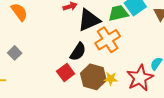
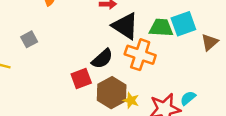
black triangle: (89, 20) -> (125, 26), turned 40
orange cross: (108, 40) -> (140, 55), turned 35

